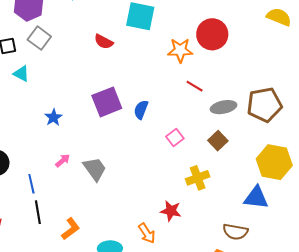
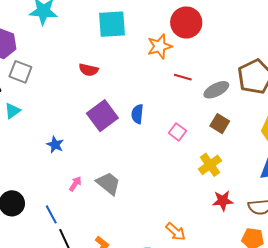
red semicircle: (104, 42) -> (89, 70), moved
cyan triangle: (21, 74) -> (12, 111), turned -48
red star: (171, 211) -> (223, 201), moved

